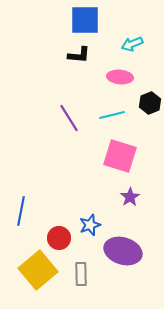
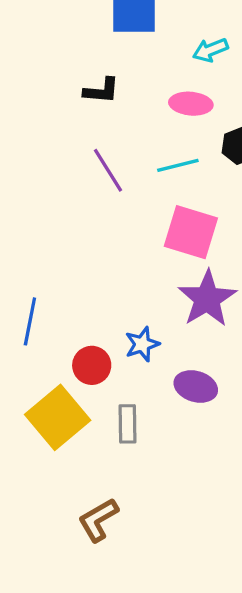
black L-shape: (79, 55) -> (101, 91), moved
purple star: (130, 197) -> (207, 299), size x1.8
purple ellipse: (123, 251) -> (196, 386), size x0.7

